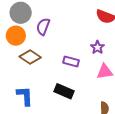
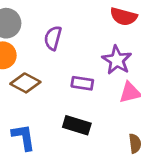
purple semicircle: (43, 27) -> (53, 38), moved
purple star: (97, 47) -> (117, 60), size x1.5

